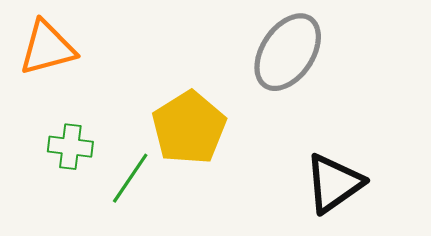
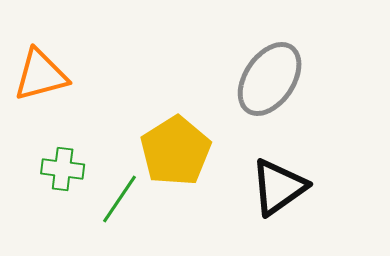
black triangle: (334, 183) -> (279, 187), moved

